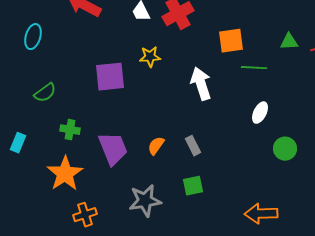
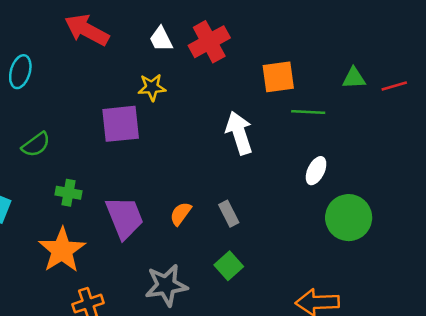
yellow star: (150, 57) -> (152, 87), moved
green circle: (285, 149) -> (349, 218), size x1.5
green square: (193, 186) -> (229, 266), turned -30

